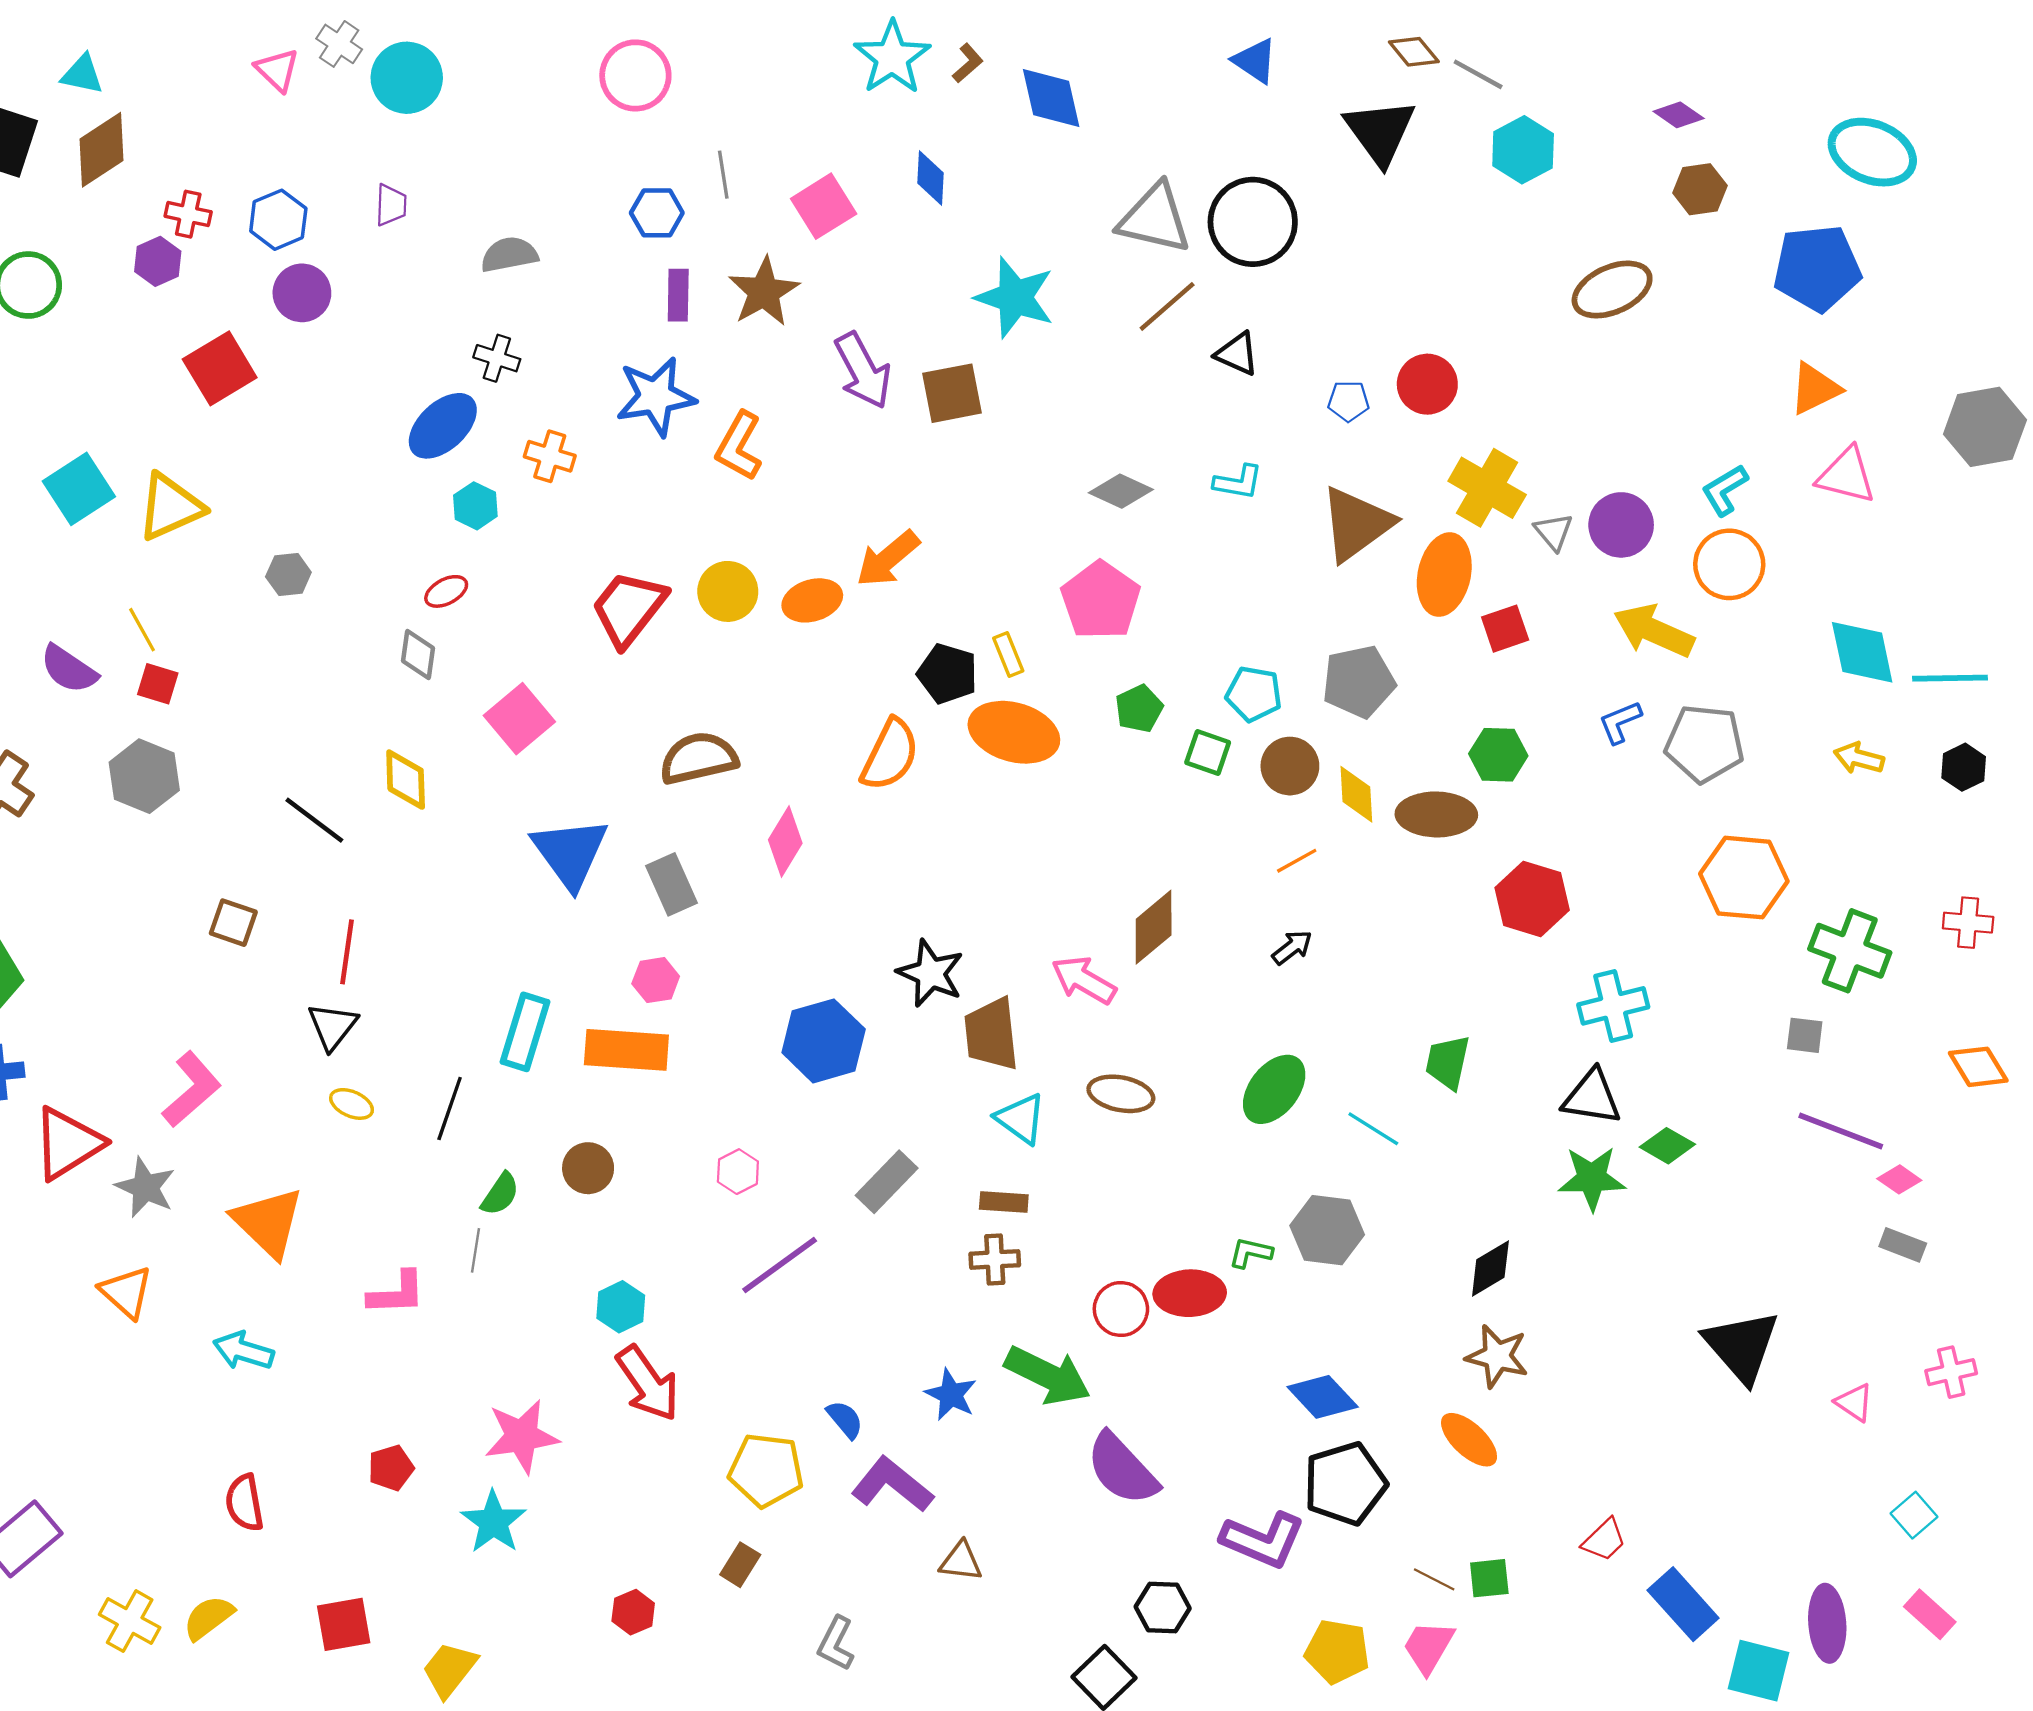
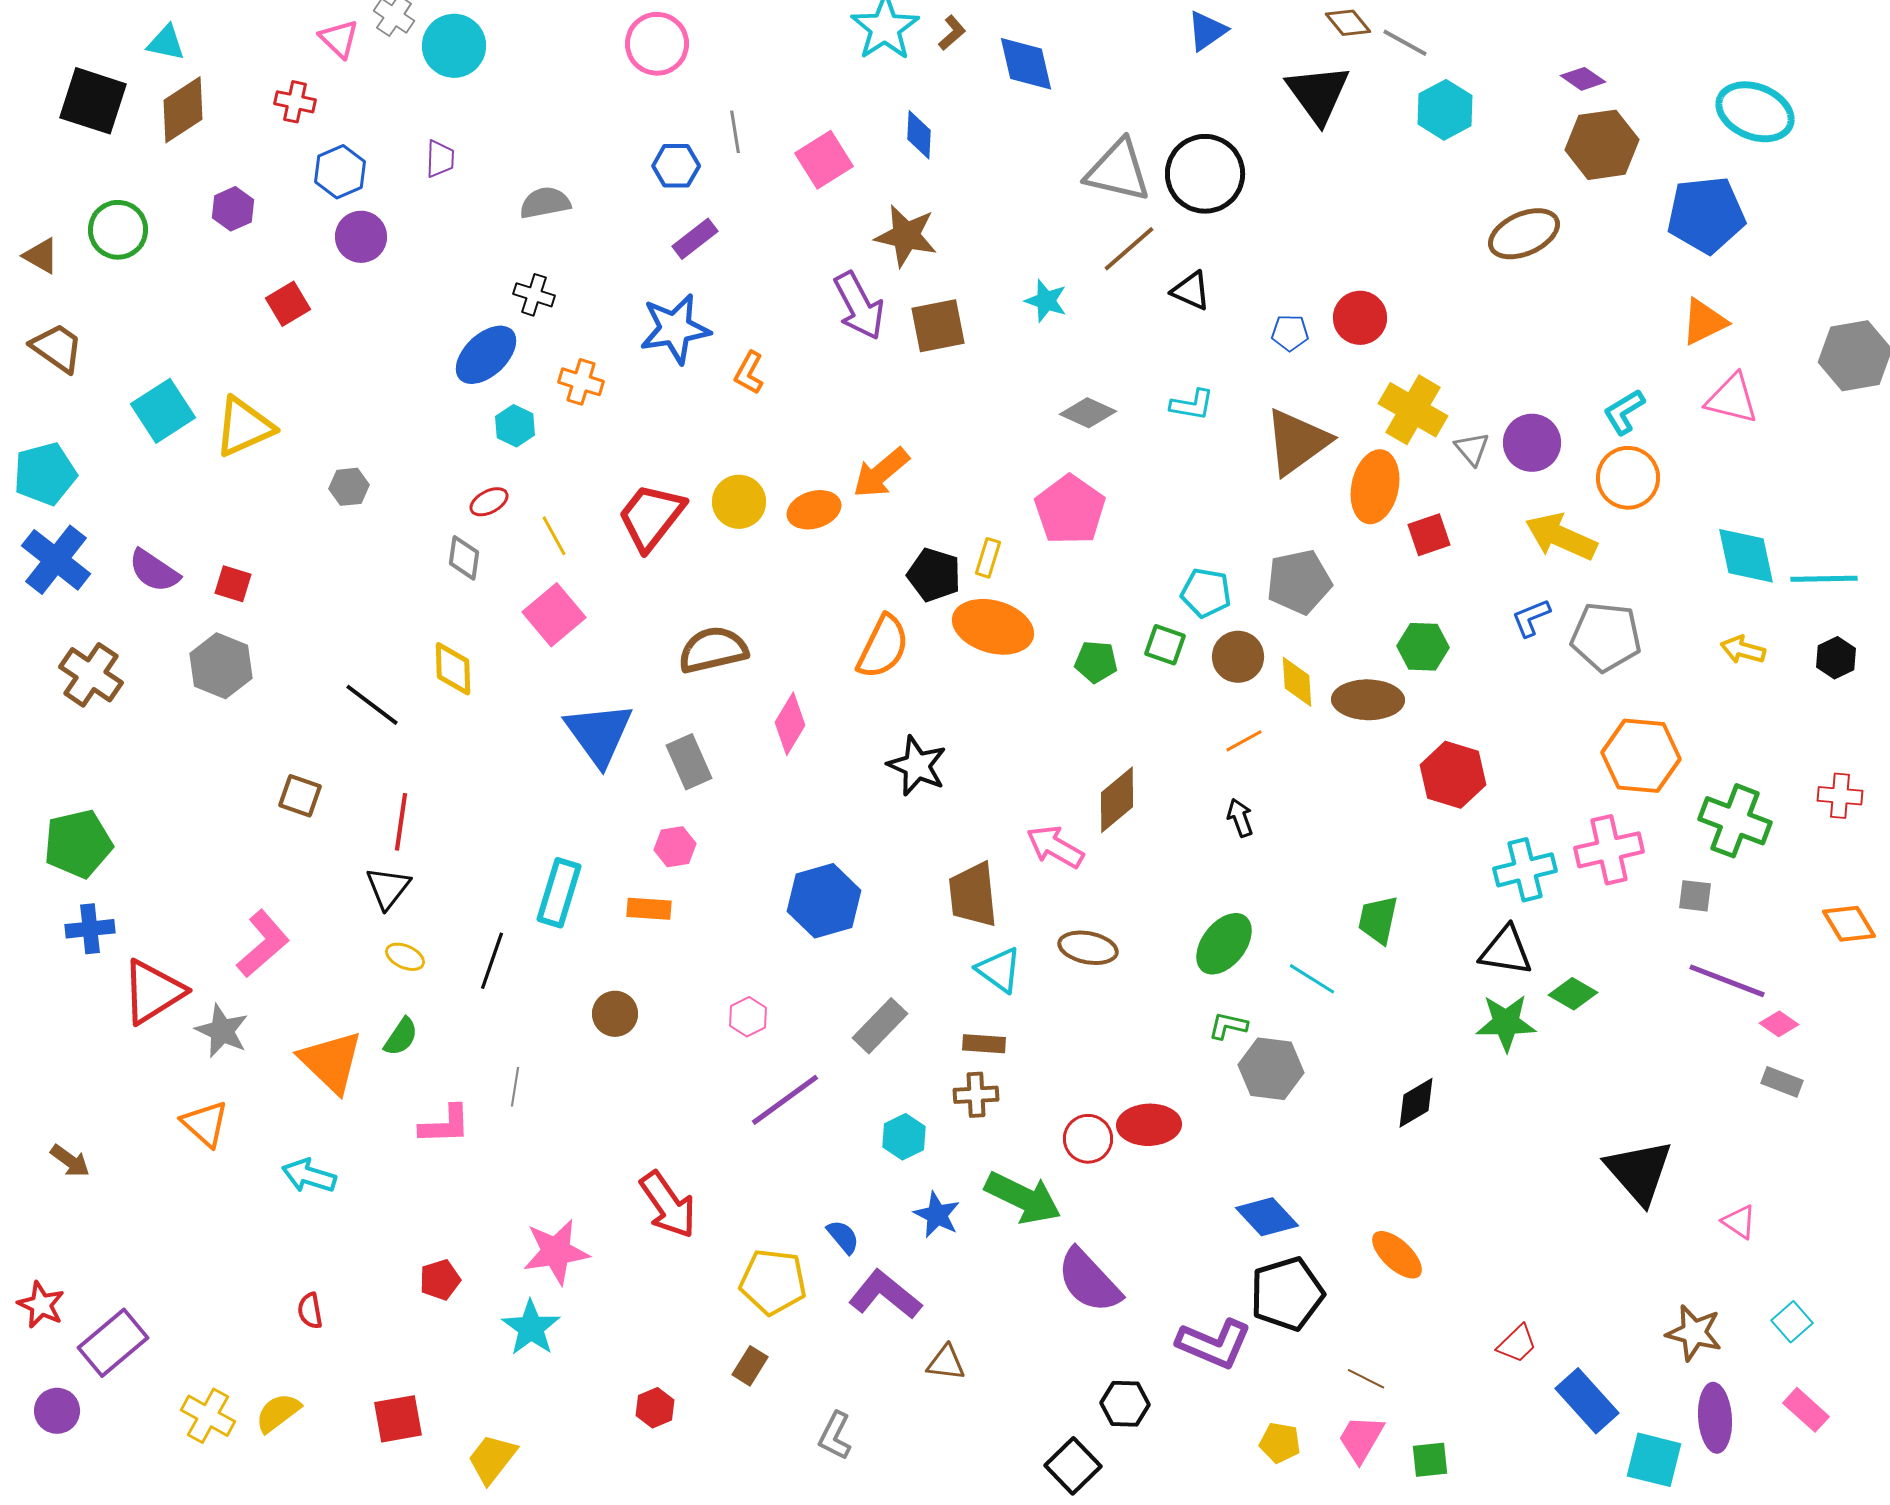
blue triangle: (1255, 61) -> (1207, 31), turned 51
brown hexagon: (1700, 189) -> (1602, 145), size x1.5
red cross: (188, 214) -> (295, 102), moved
brown star: (764, 292) -> (906, 236), moved, turned -30
purple rectangle: (678, 295) -> (695, 239), turned 51
cyan star: (1015, 297) -> (1046, 301), moved, size x0.6
red square: (220, 368) -> (288, 304), size x0.7
orange L-shape: (739, 446) -> (749, 373), size x0.7
yellow line: (142, 630) -> (554, 536), moved
yellow rectangle: (1008, 654) -> (988, 558), turned 39
green pentagon: (1139, 709) -> (1096, 662), moved, turned 30
black arrow: (1292, 947) -> (1240, 818), turned -72
black star: (931, 973) -> (917, 766), moved
orange rectangle: (626, 1050) -> (649, 909), size x0.6
green semicircle: (500, 1194) -> (401, 1037), moved
green L-shape: (1250, 1253) -> (1228, 1026), moved
cyan hexagon: (621, 1307) -> (904, 1137), moved
brown star: (1497, 1356) -> (1694, 1333), moved
pink cross: (1951, 1372) -> (1609, 850), moved, size x1.5
red semicircle: (245, 1503) -> (310, 1311), size x0.7
green square: (1489, 1578) -> (1430, 1460), moved
yellow pentagon: (1337, 1651) -> (1280, 1443), size x0.7

